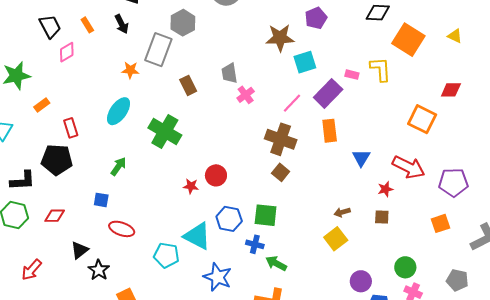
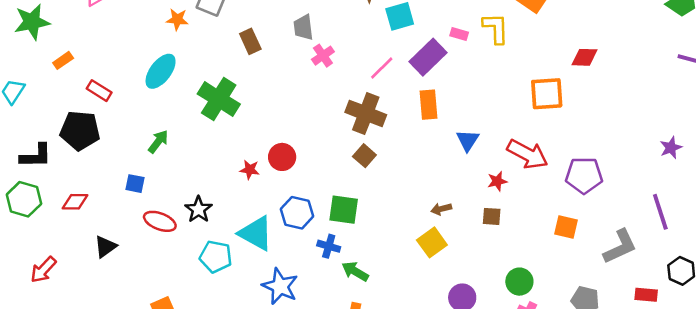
orange square: (422, 119) -> (547, 94), turned -32
red rectangle: (71, 128) -> (99, 91), turned -42
orange square: (441, 223) -> (566, 227), turned 30
black star: (99, 270) -> (199, 209), moved

